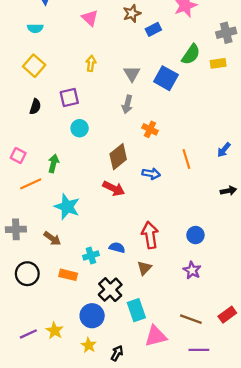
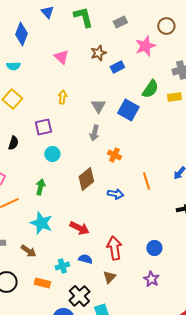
black semicircle: (35, 107) -> (13, 143), moved
green arrow: (53, 163) -> (40, 187), moved
red arrow: (114, 188) -> (79, 228), moved

